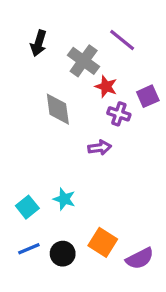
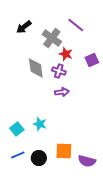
black arrow: (39, 43) -> (24, 27), turned 35
purple cross: (119, 114) -> (59, 71), moved
orange square: (103, 242) -> (64, 151), turned -30
purple semicircle: (140, 258) -> (87, 161), turned 42

